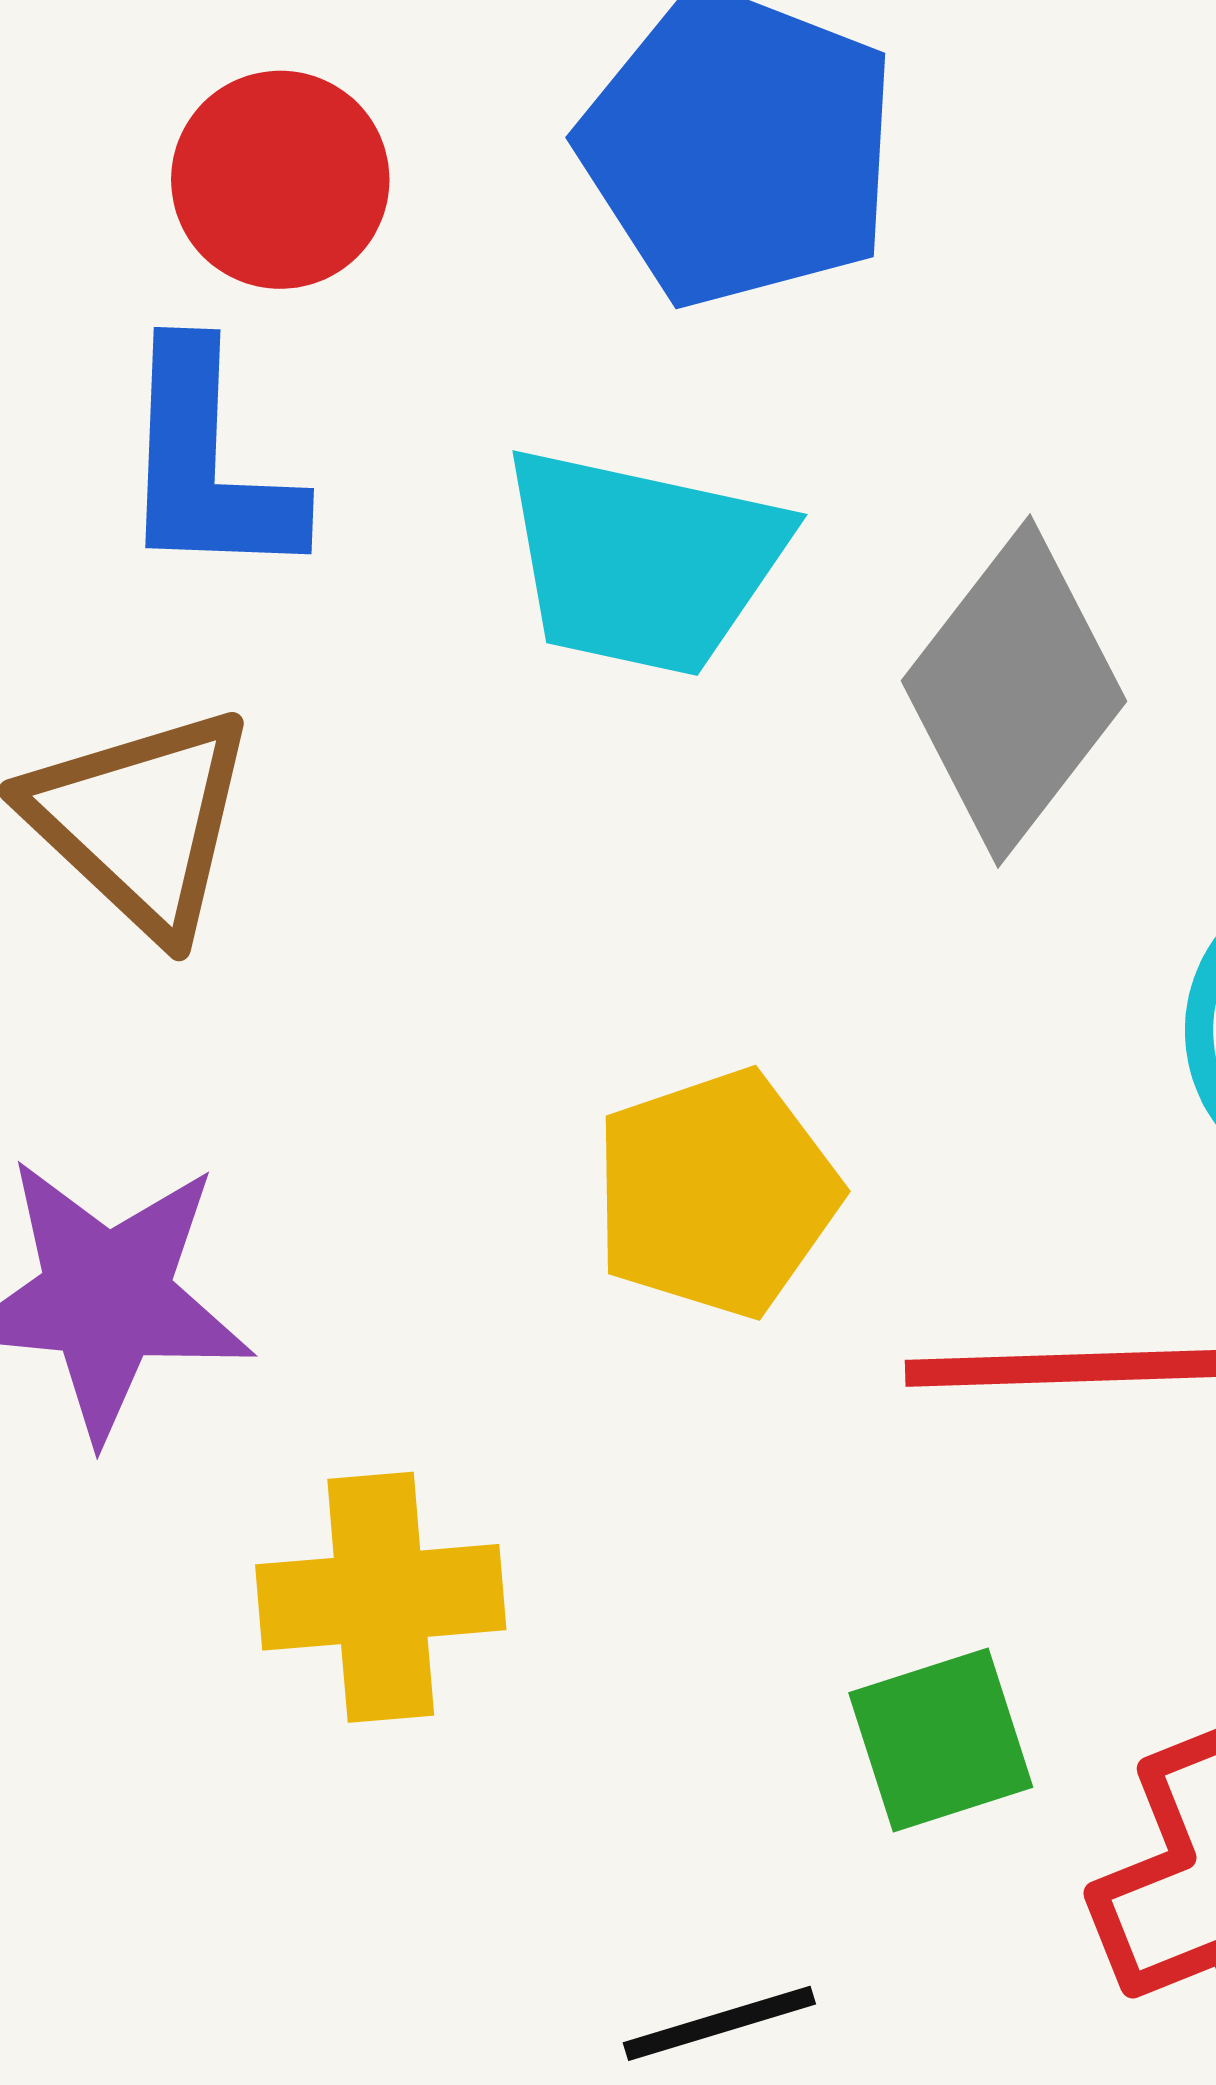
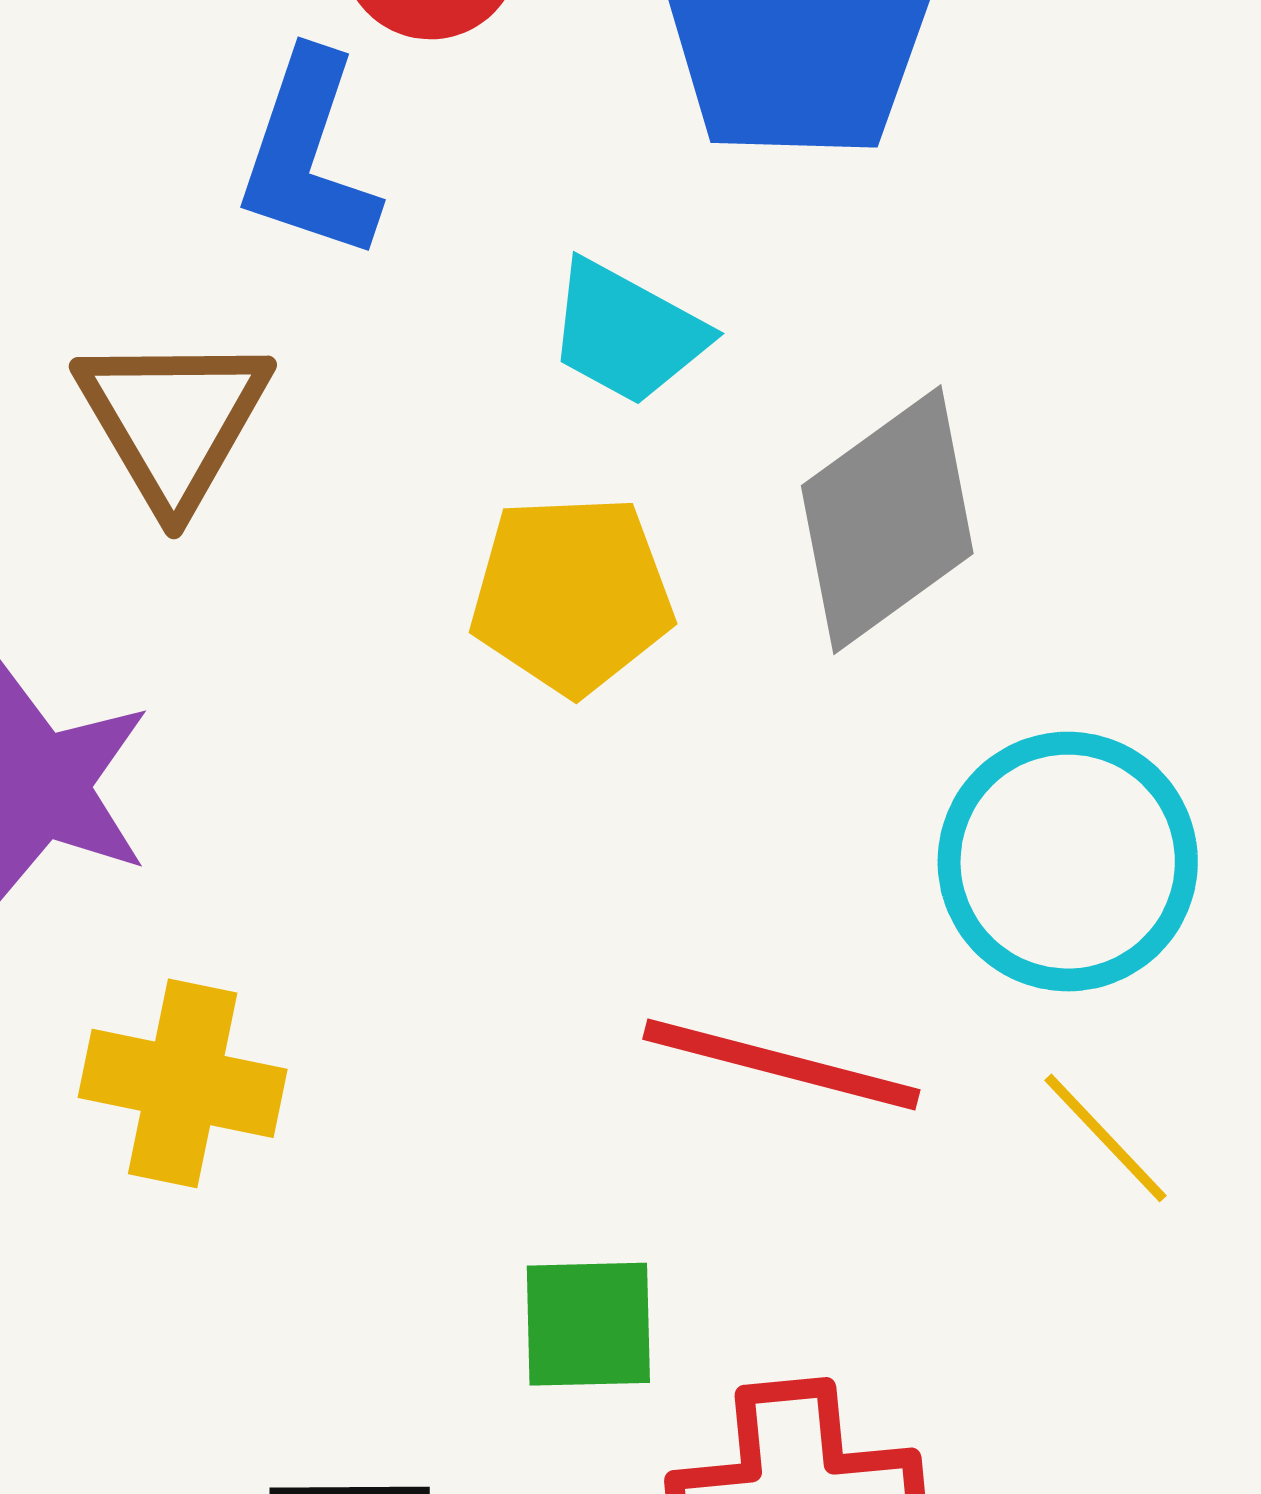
cyan trapezoid: (643, 561) -> (627, 333), size x0.7
yellow pentagon: (716, 1193) -> (572, 595), moved

